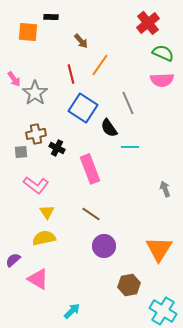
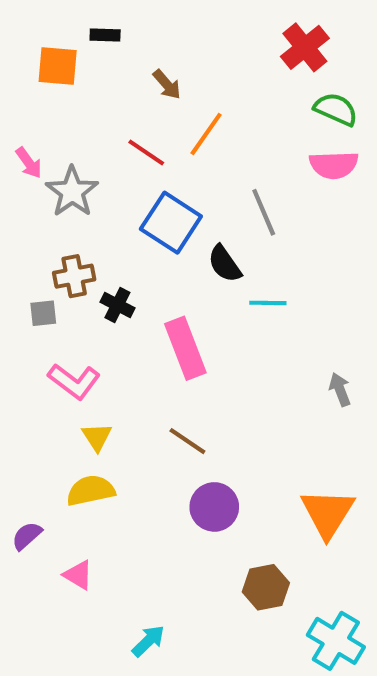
red line: (71, 74) -> (146, 153), turned -42
pink triangle: (38, 279) -> (78, 575), size x0.7

